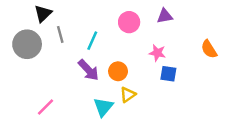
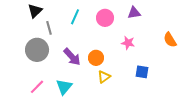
cyan line: (92, 41) -> (75, 17), moved
gray circle: (27, 44) -> (37, 50), moved
blue square: (168, 74) -> (142, 72), moved
cyan triangle: (103, 107) -> (64, 87), moved

